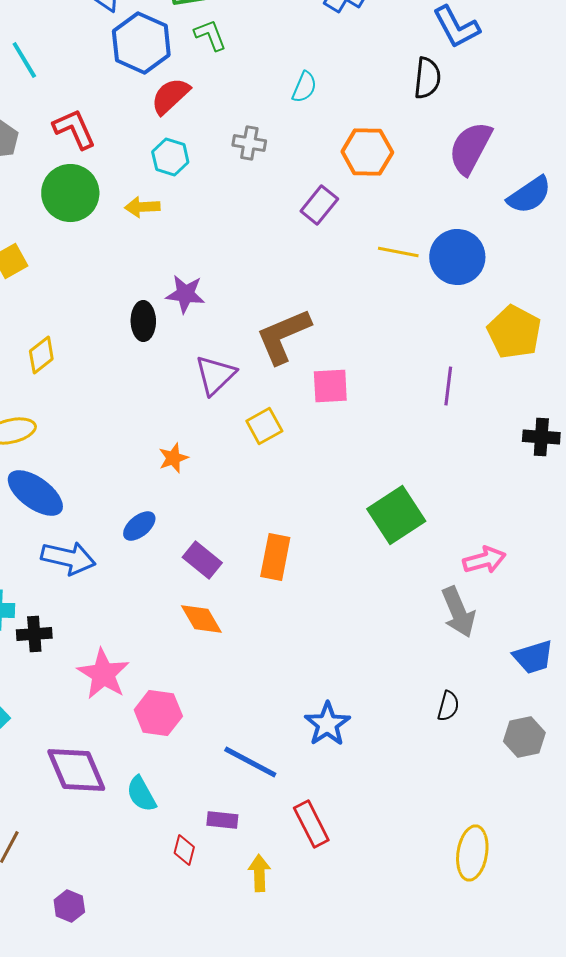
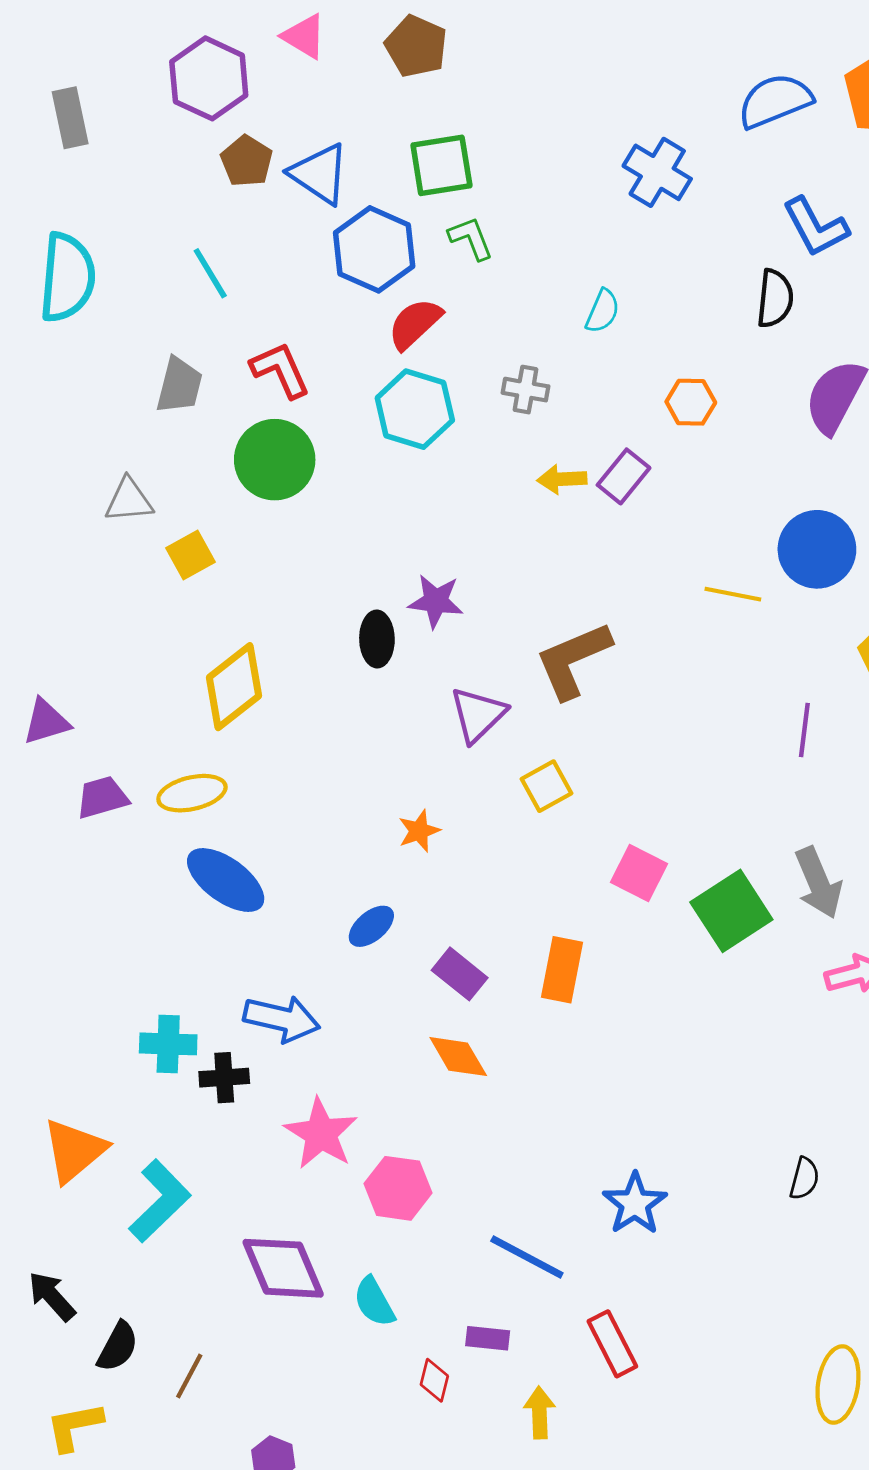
orange hexagon: (367, 152) -> (691, 402), size x0.7
cyan hexagon: (170, 157) -> (415, 409), size x1.5
yellow arrow: (142, 207) -> (562, 479), moved
yellow line: (398, 252) -> (733, 594), moved
yellow diamond: (41, 355) -> (234, 687), size x1.6
pink square: (330, 386) -> (639, 873), moved, turned 30
blue arrow: (68, 558) -> (282, 1019), moved
gray arrow: (458, 612) -> (818, 883), moved

